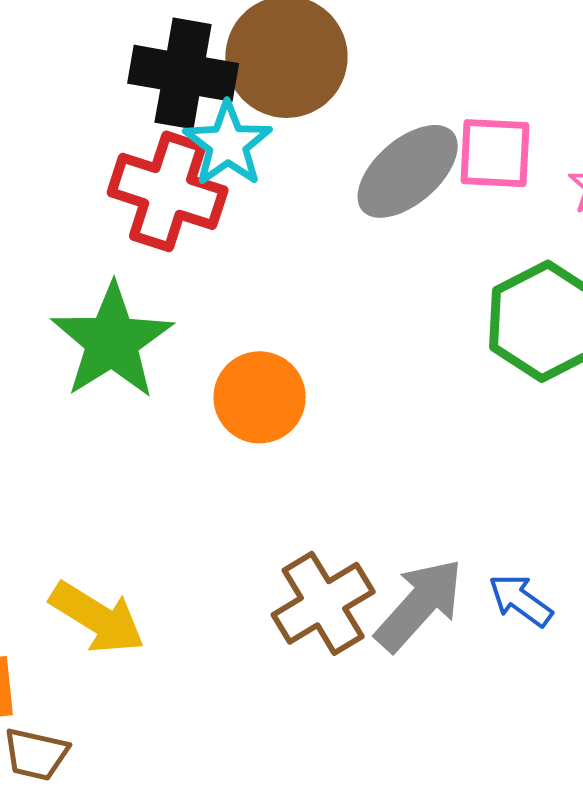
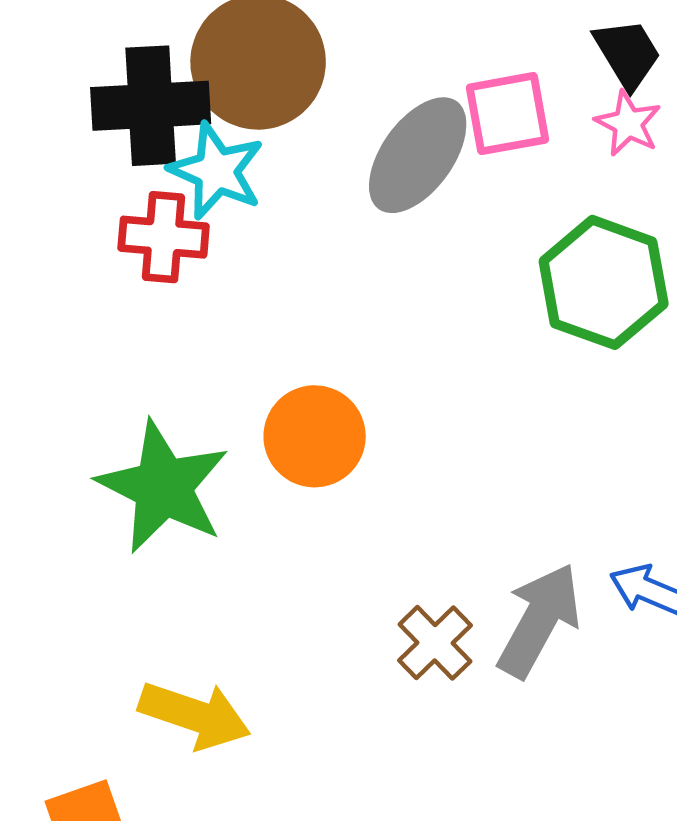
red cross: (168, 191) -> (164, 237), size x0.7
green star: (112, 341) -> (163, 487), moved
brown cross: (323, 603) -> (435, 643), size x0.7

